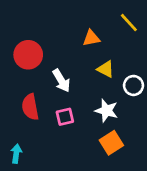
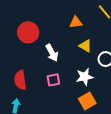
red semicircle: (30, 107) -> (20, 80), moved
white star: (106, 111) -> (85, 77), turned -30

